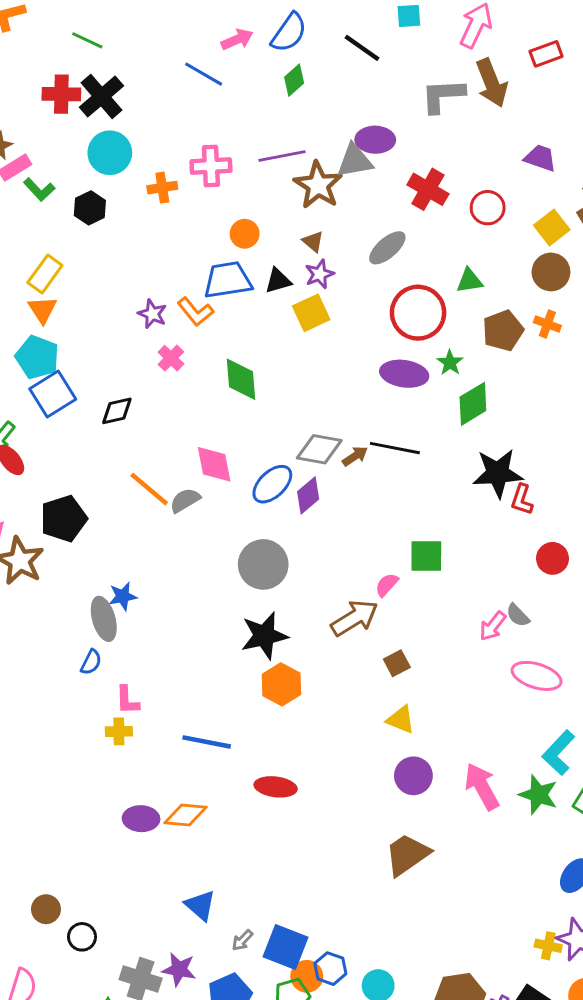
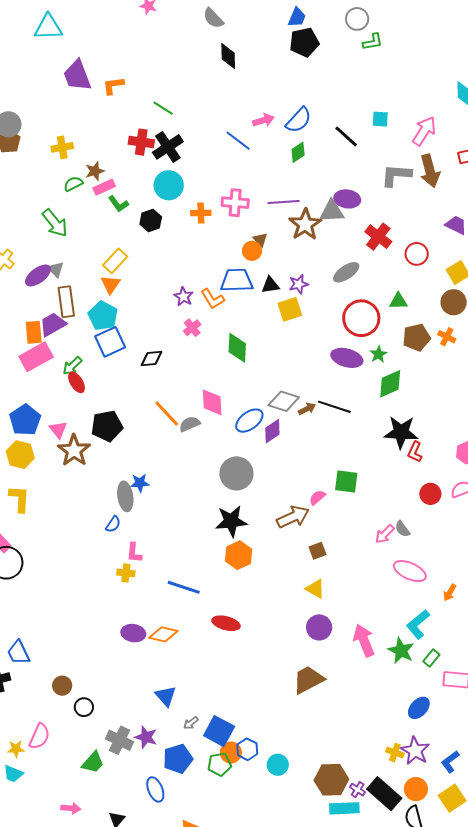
brown triangle: (313, 242) -> (260, 240), moved

